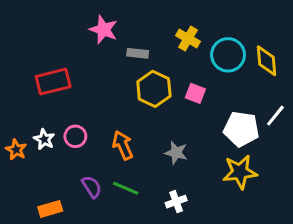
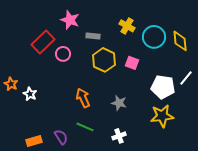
red rectangle: (53, 82) -> (43, 42), moved, turned -30
pink circle: (75, 136) -> (63, 54), moved
orange star: (16, 150) -> (11, 84), moved
purple semicircle: (92, 187) -> (61, 137), moved

